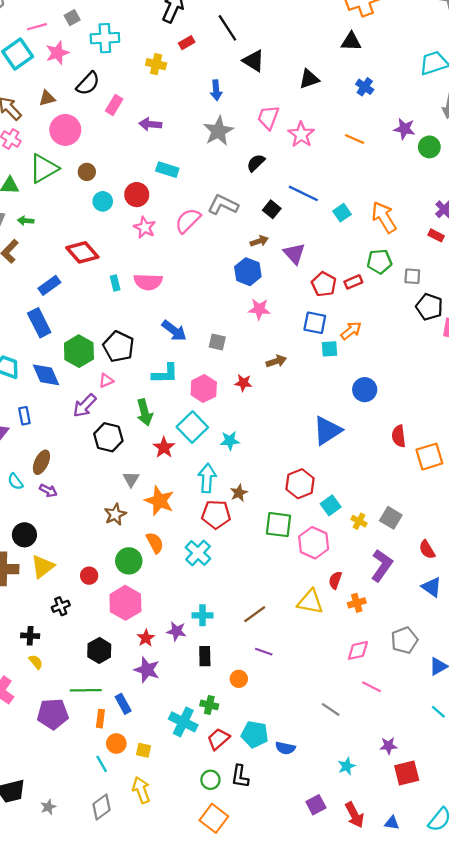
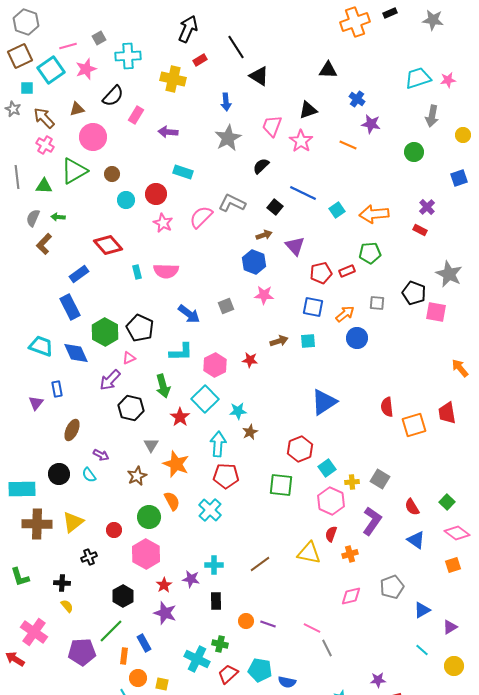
black triangle: (351, 41) -> (328, 70), moved
yellow cross: (156, 64) -> (173, 79), size x1.4
black triangle: (309, 79) -> (308, 110), moved
purple star: (404, 129) -> (371, 124), moved
orange arrow: (384, 217) -> (374, 214), turned -64
gray square: (412, 276) -> (377, 303), moved
red pentagon: (324, 284) -> (321, 273), turned 30
gray square: (217, 342) -> (226, 306), moved, turned -35
cyan square: (330, 349) -> (308, 341), moved
blue circle: (365, 390) -> (357, 338), moved
cyan semicircle: (15, 482) -> (89, 475), moved
purple arrow: (48, 491) -> (101, 455), moved
brown star: (239, 493) -> (250, 432), moved
yellow cross: (359, 521) -> (352, 482), turned -32
black circle: (24, 535) -> (59, 474), moved
pink hexagon: (314, 543) -> (331, 501), moved
purple line: (264, 652) -> (268, 624), moved
pink line: (371, 687) -> (312, 628), moved
green line: (86, 690) -> (111, 631), turned -44
gray line: (331, 709) -> (327, 648), turned 30

